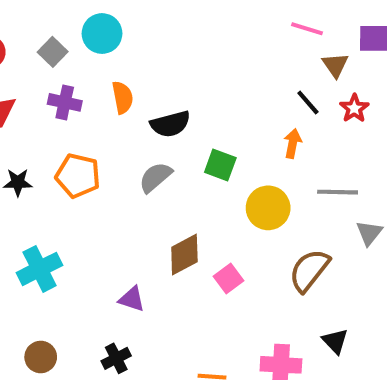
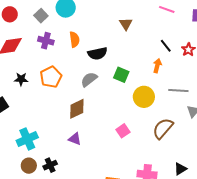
brown triangle: (335, 65) -> (126, 24), moved
orange pentagon: (78, 176) -> (51, 77), turned 30
brown diamond: (184, 255) -> (77, 109), moved
cyan cross: (40, 269) -> (27, 139), moved
black triangle: (335, 341) -> (180, 169), moved, turned 40
black cross: (116, 358) -> (50, 165), moved

